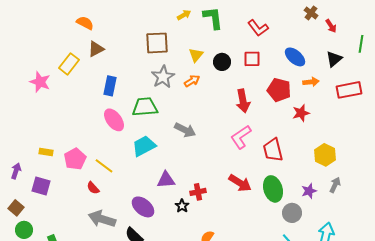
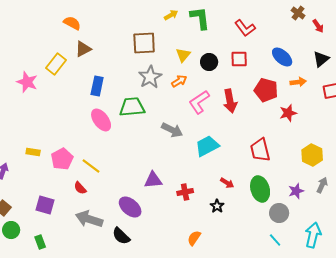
pink L-shape: (241, 137) -> (199, 102), moved
cyan trapezoid: (144, 146) -> (207, 146), moved
red arrow: (240, 183) -> (227, 183), size x0.6
purple square: (41, 186) -> (45, 205), moved
black star: (182, 206) -> (217, 206), moved

